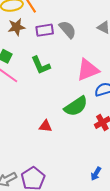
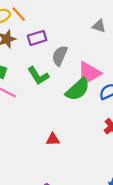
gray semicircle: (68, 29) -> (60, 56), moved, turned -108
green semicircle: (76, 106) -> (78, 89), moved

